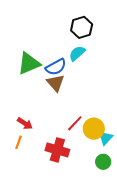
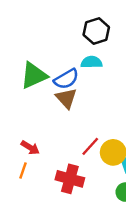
cyan semicircle: (77, 53) -> (92, 62), turned 42

